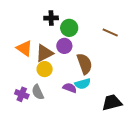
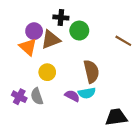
purple circle: (64, 46) -> (34, 31), moved
brown triangle: (44, 53) -> (51, 40), moved

